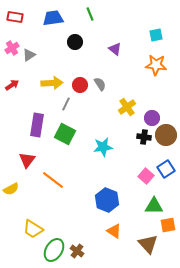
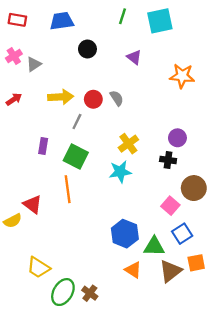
green line: (90, 14) -> (123, 16), moved, turned 40
cyan square: (156, 35) -> (160, 21), moved, size x1.6
yellow cross: (127, 107) -> (128, 144), moved
purple rectangle: (37, 125) -> (43, 146), size x0.6
brown circle: (166, 135) -> (194, 188), moved
red triangle: (27, 160) -> (33, 204), moved, turned -30
blue square: (166, 169) -> (182, 234), moved
orange line: (53, 180) -> (68, 189), moved, turned 45
green triangle: (154, 206) -> (154, 246), moved
brown triangle: (148, 244) -> (170, 271), moved, turned 35

